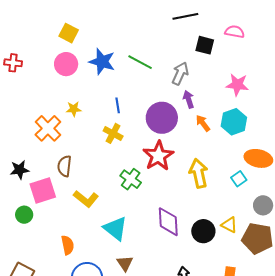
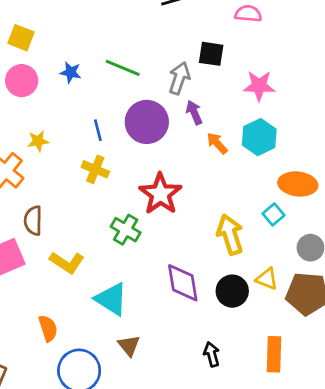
black square: (205, 45) -> (211, 54), moved
blue star: (102, 62) -> (71, 72), size x0.6
purple circle: (162, 118) -> (147, 122), moved
yellow arrow: (199, 173) -> (230, 235), moved

